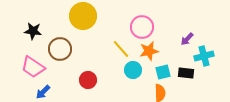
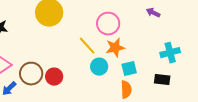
purple arrow: (187, 39) -> (153, 13), moved, turned 72
brown circle: (60, 49) -> (31, 74), moved
black rectangle: (186, 73) -> (162, 80), moved

